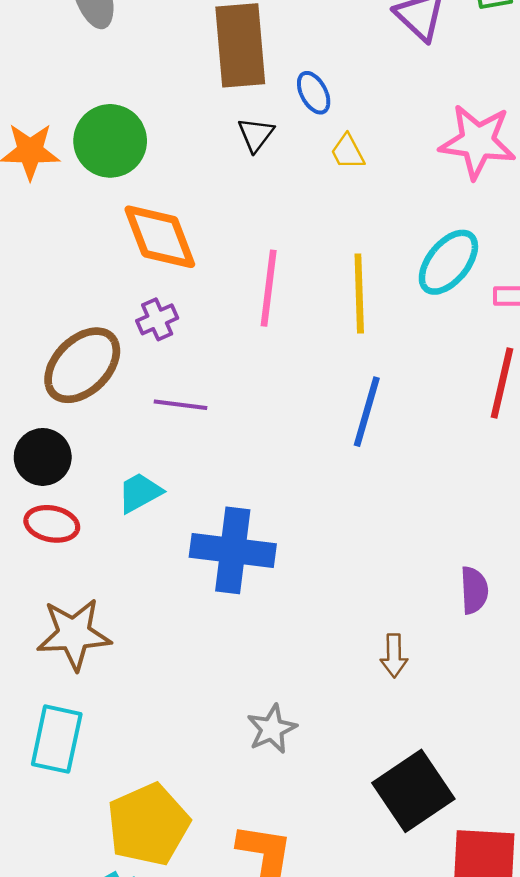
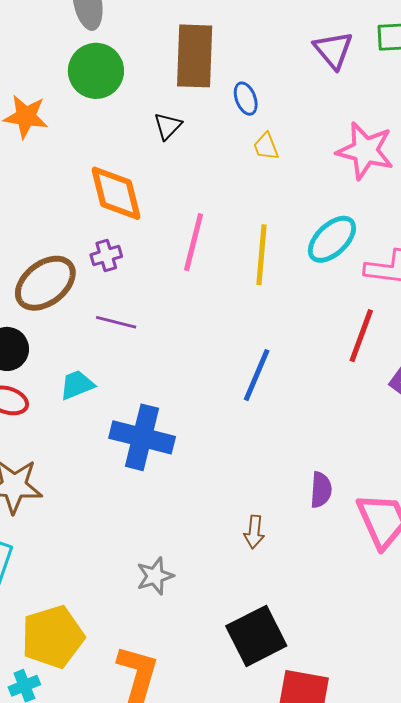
black triangle: (256, 135) -> (168, 126), moved
green circle: (110, 141) -> (96, 71), moved
blue line: (367, 412) -> (257, 375), moved

